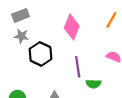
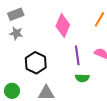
black hexagon: (41, 54) -> (36, 63), moved
purple line: (78, 67) -> (77, 55), moved

